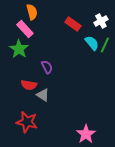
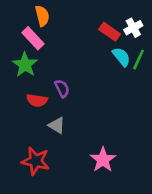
red rectangle: (73, 24) -> (110, 32), moved
red semicircle: (29, 85) -> (37, 100), moved
pink star: (86, 134) -> (103, 160), moved

